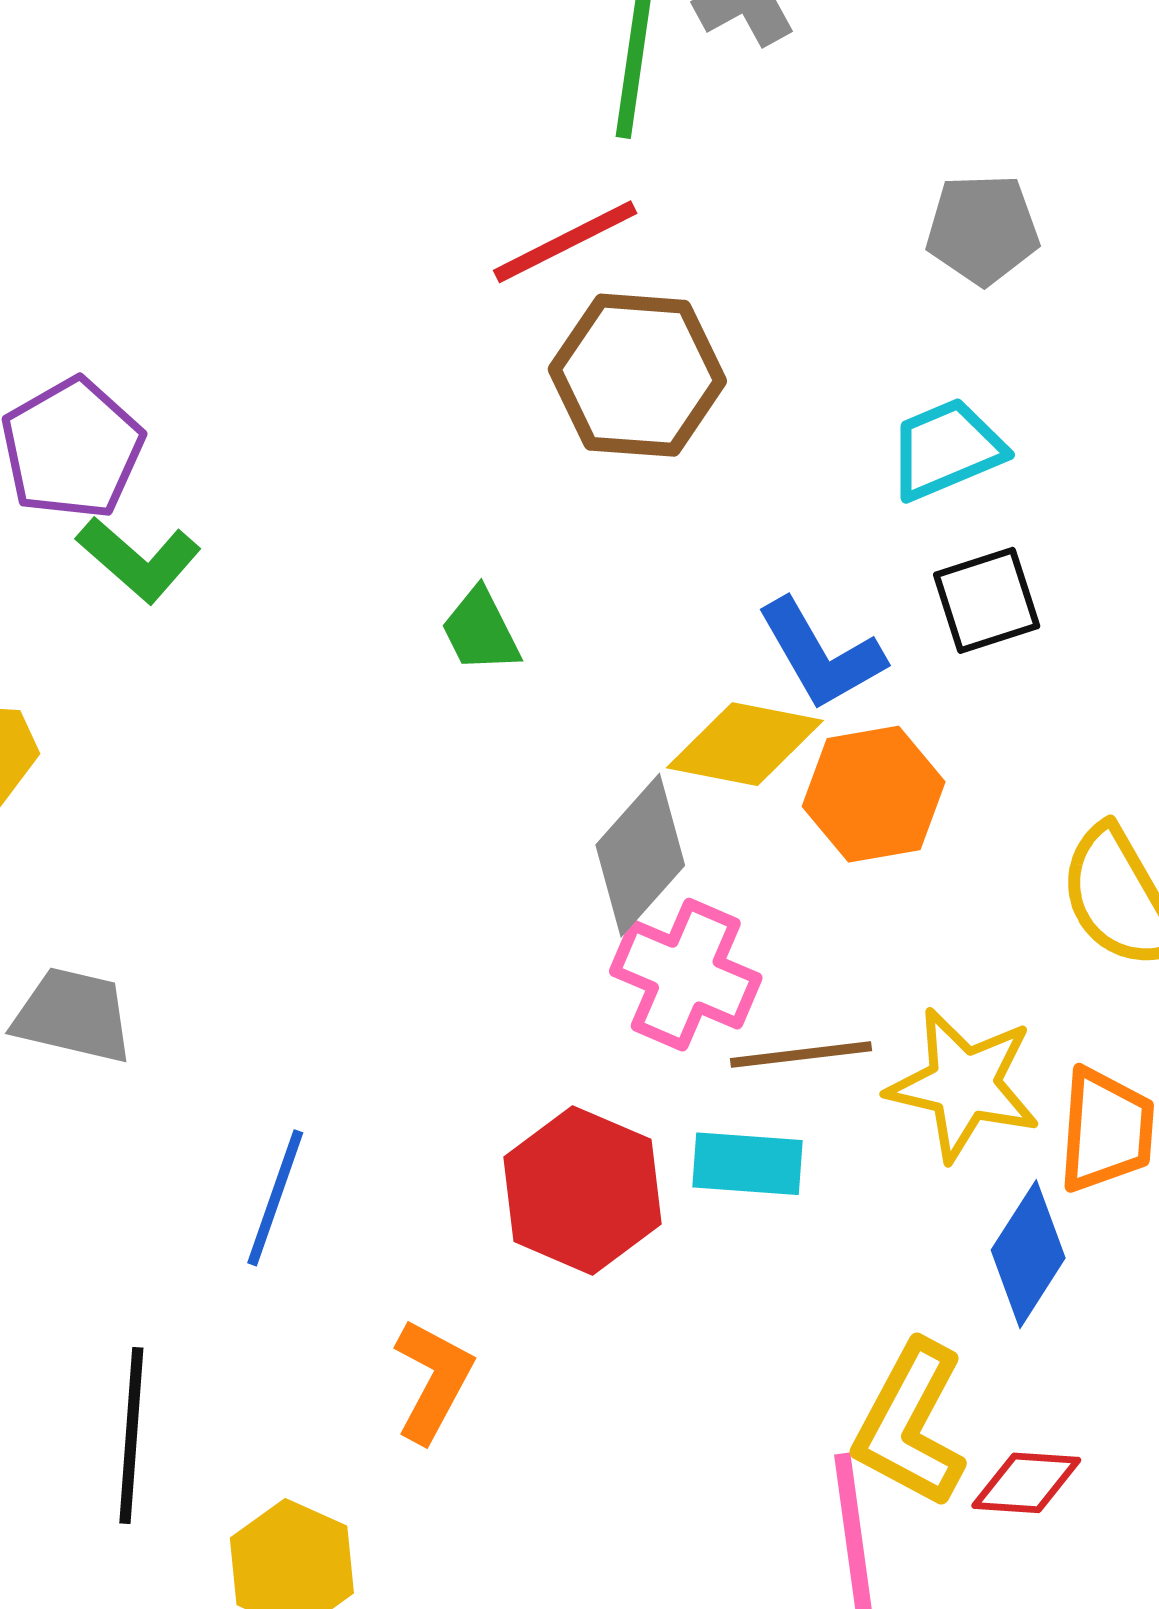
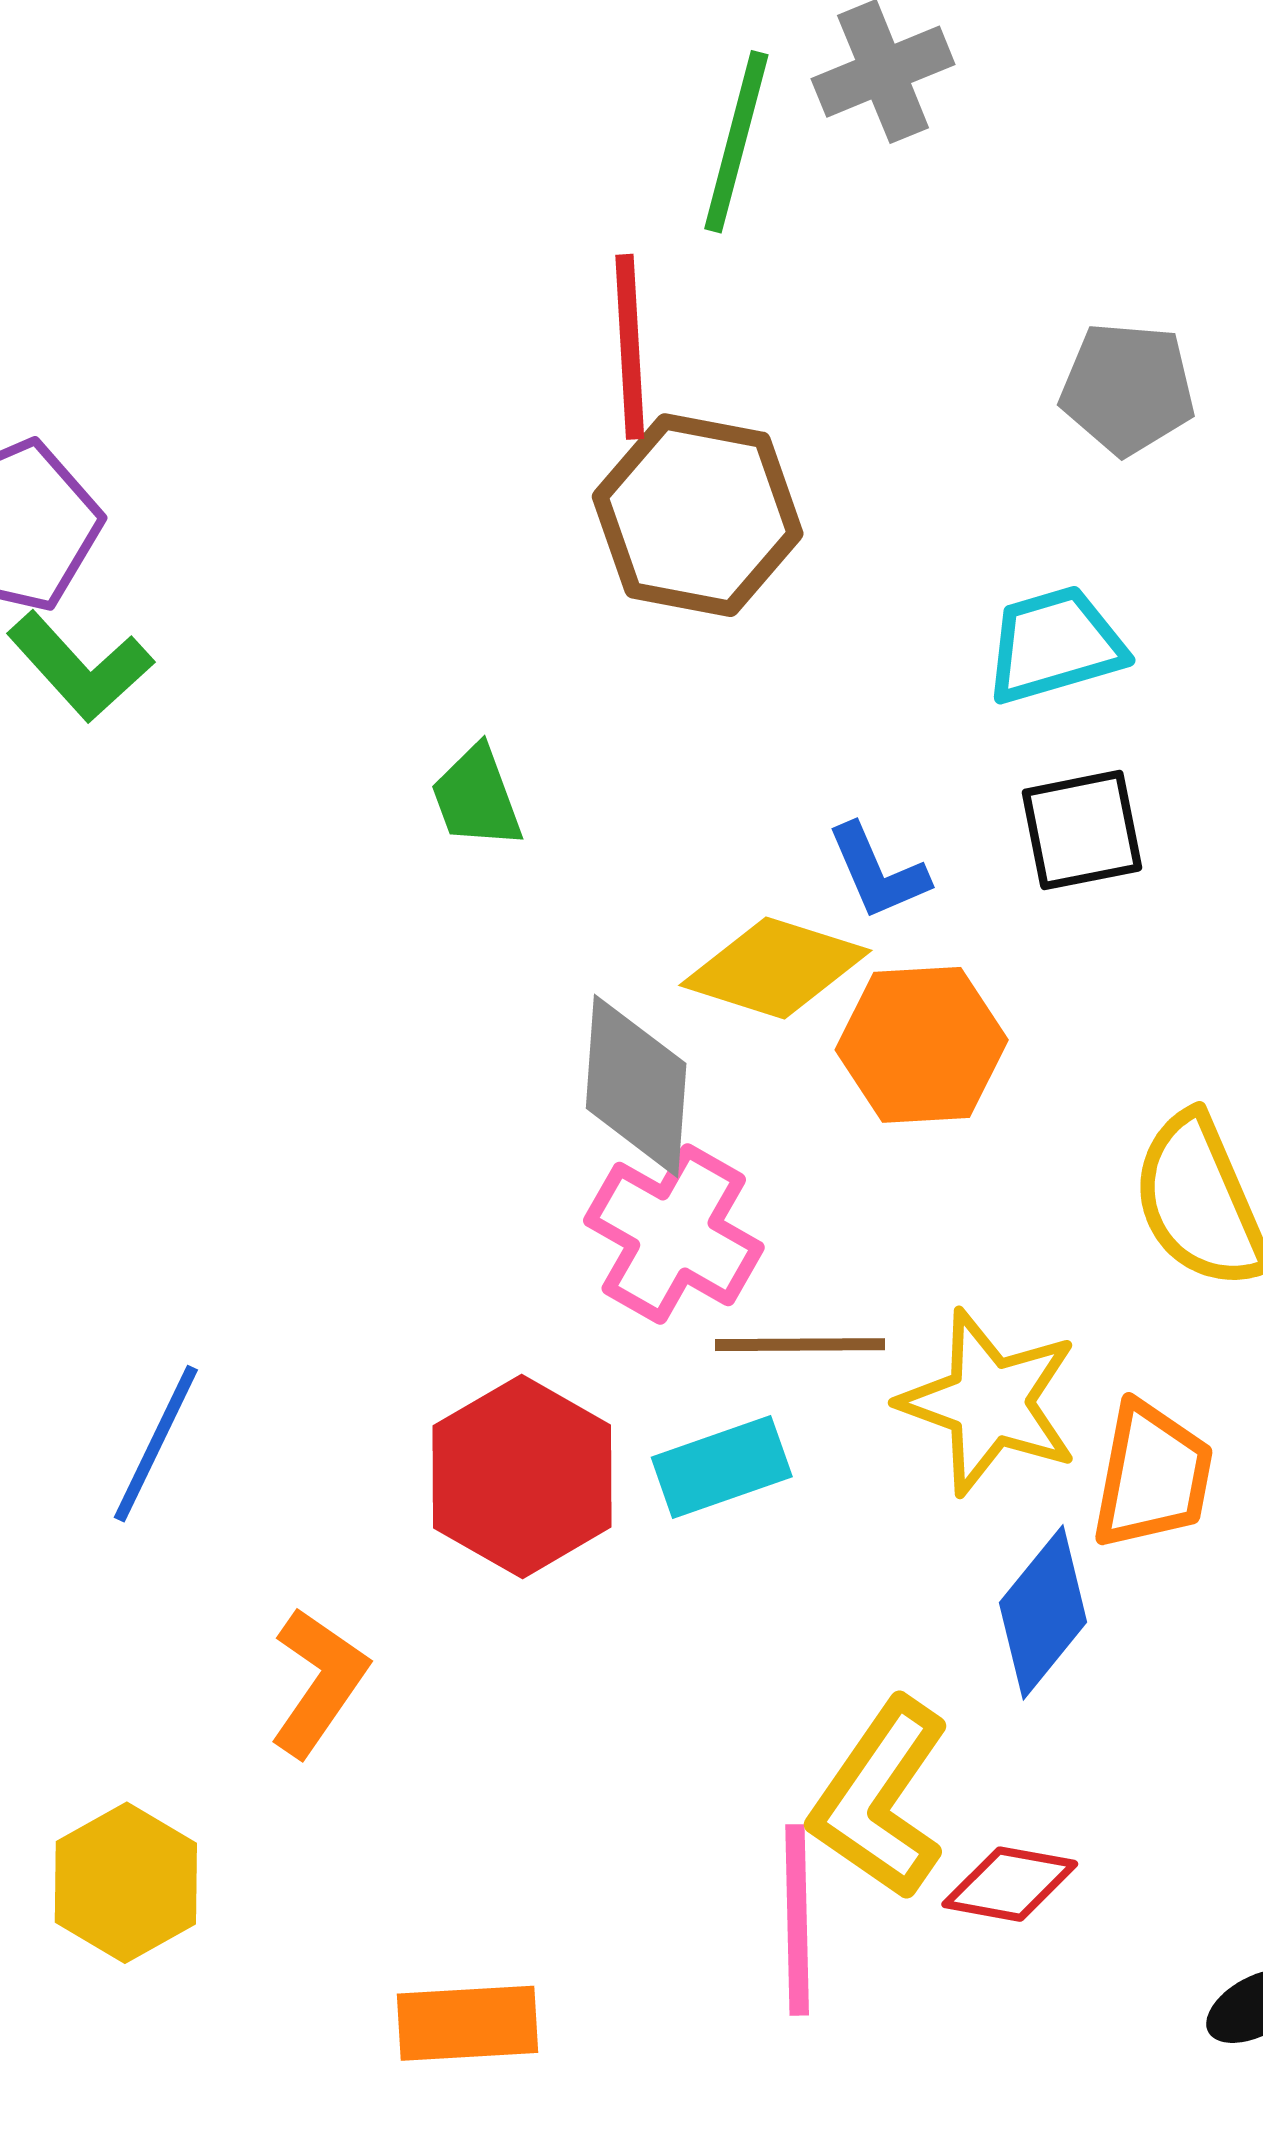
red line: (565, 242) -> (630, 347), turned -73
blue L-shape: (821, 654) -> (878, 872), size x0.7
gray diamond: (640, 855) -> (636, 1086), turned -44
cyan rectangle: (748, 1164) -> (722, 1467), turned -30

